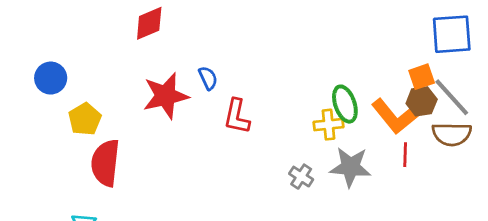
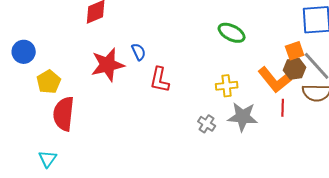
green ellipse: (345, 104) -> (232, 33), moved, turned -44

